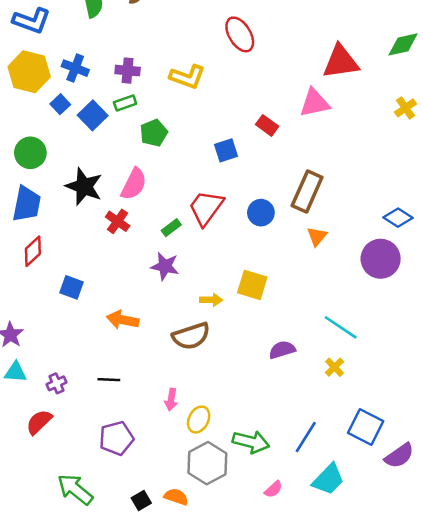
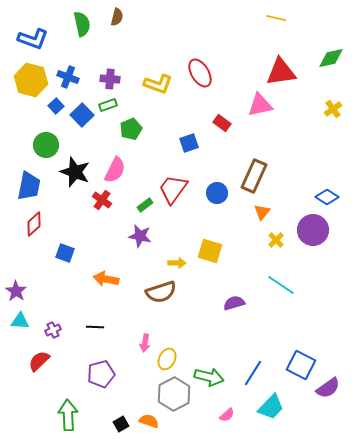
red ellipse: (240, 34) -> (200, 73), moved
green circle: (30, 153) -> (46, 145), moved
yellow cross: (334, 367) -> (276, 240), moved
green arrow: (75, 489) -> (68, 415), turned 48

